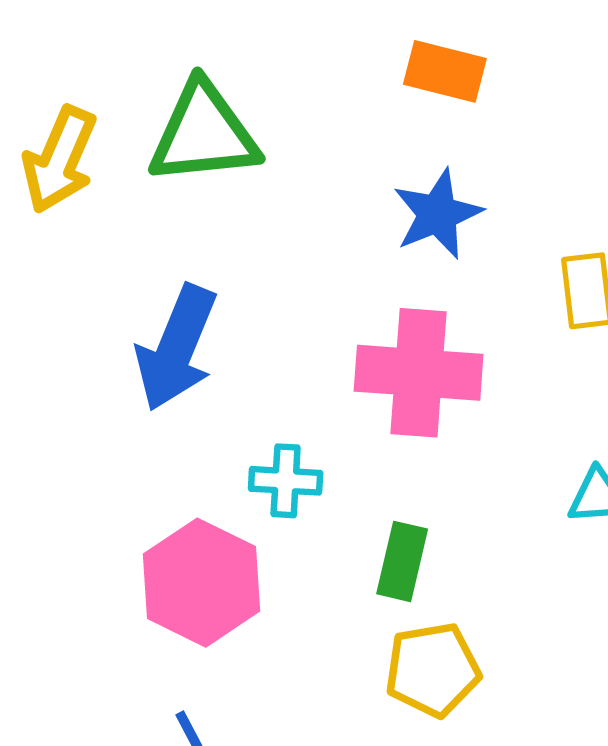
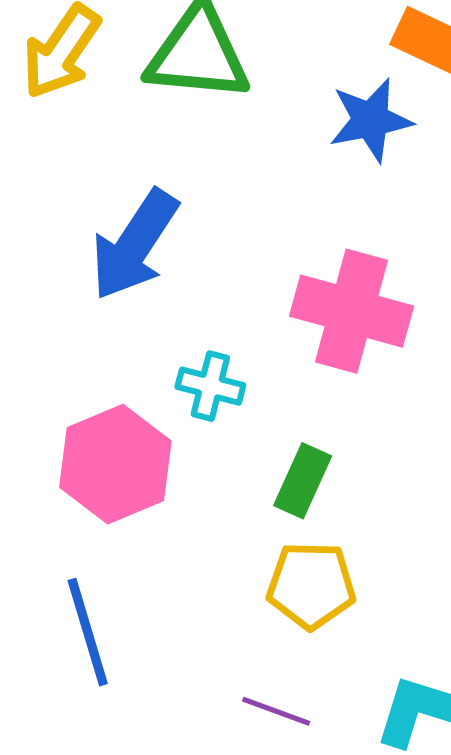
blue star: (437, 214) -> (371, 120), moved

